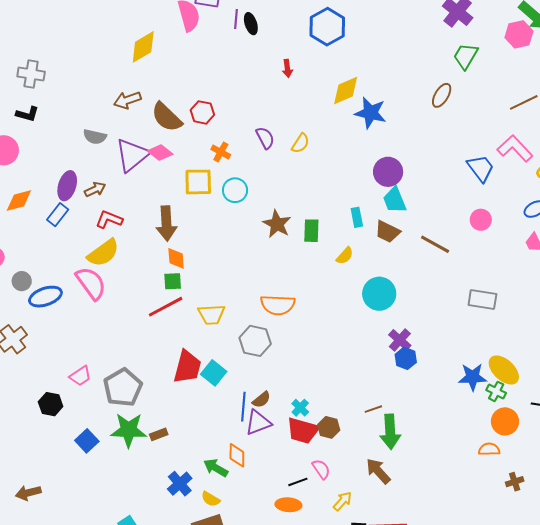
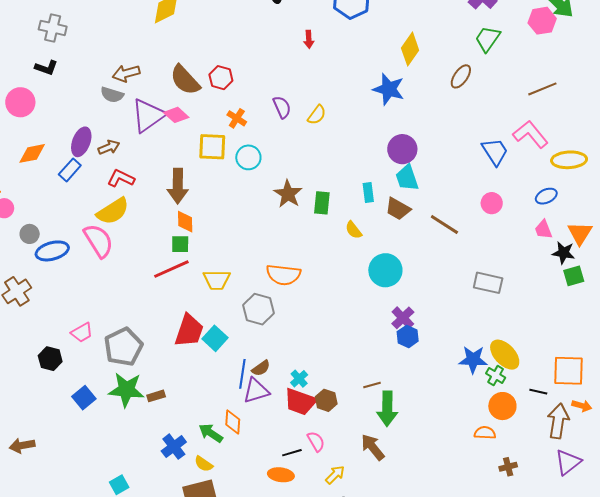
yellow diamond: (346, 90) -> (410, 49), moved, turned -36
brown arrow: (127, 100) -> (126, 73), moved
yellow semicircle: (345, 256) -> (354, 230), turned 96

